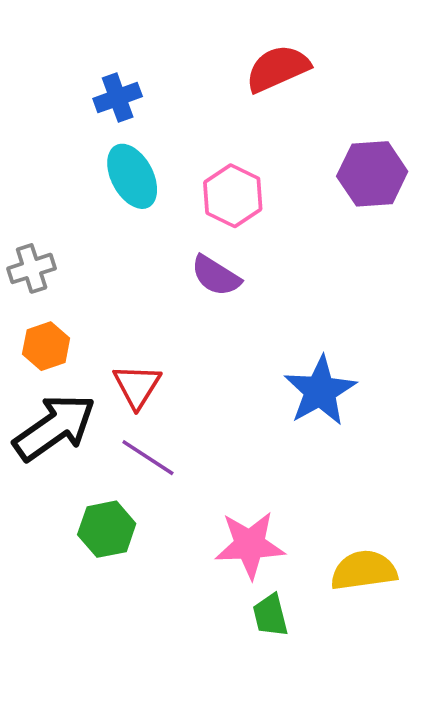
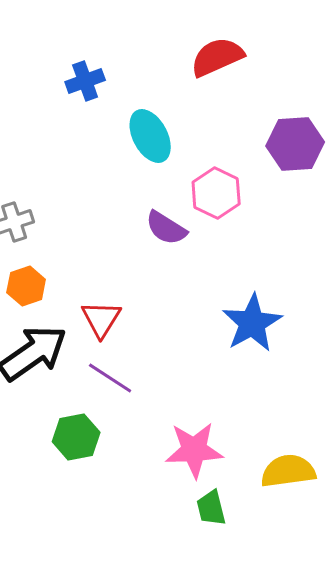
cyan ellipse: (132, 176) -> (150, 136), moved
pink hexagon: (233, 196) -> (216, 193), moved

